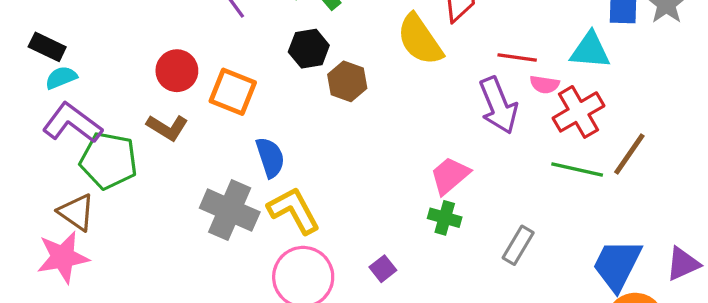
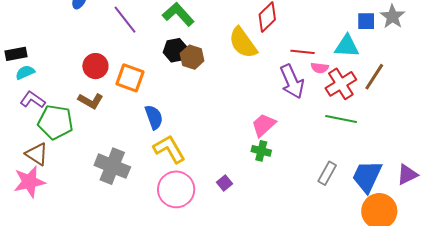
black rectangle: (47, 47) -> (16, 54), turned -35
brown hexagon: (347, 81) -> (192, 57), moved
purple L-shape: (72, 123) -> (33, 100), size x0.7
brown line: (629, 154) -> (374, 77), moved
gray cross: (230, 210) -> (112, 166), moved
gray rectangle: (518, 245) -> (327, 173), moved

